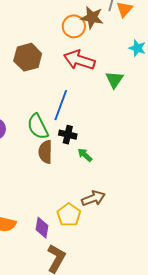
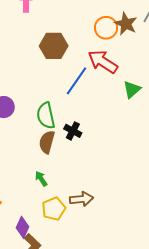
blue line: (61, 105) -> (77, 81), moved
green arrow: (85, 155) -> (41, 179), moved
purple diamond: (42, 228) -> (22, 227), moved

